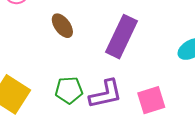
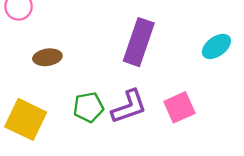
brown ellipse: (62, 26) -> (47, 57), moved, turned -55

